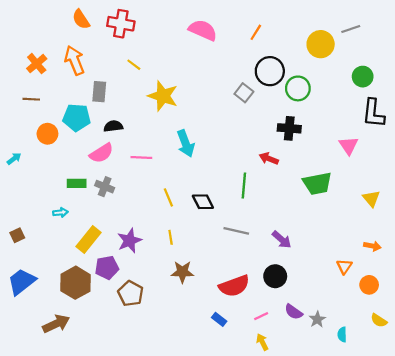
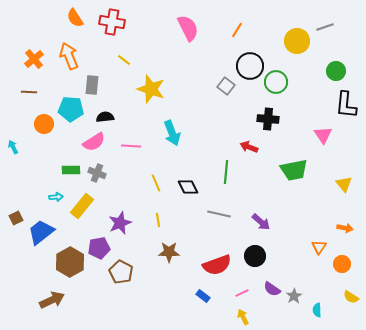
pink semicircle: (203, 30) -> (188, 28), turned 40
cyan arrow: (14, 159) -> (13, 147), turned -80
yellow rectangle: (88, 240) -> (82, 206), moved
blue trapezoid: (22, 282) -> (41, 232), moved

